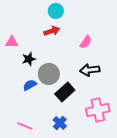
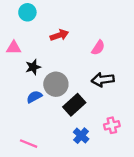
cyan circle: (56, 11) -> (27, 12), moved
pink cross: (98, 110) -> (112, 125), size x0.6
blue cross: (60, 123) -> (81, 136), moved

